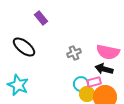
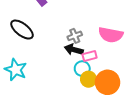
black arrow: (104, 69) -> (74, 50), moved
pink rectangle: (94, 82) -> (90, 56), moved

